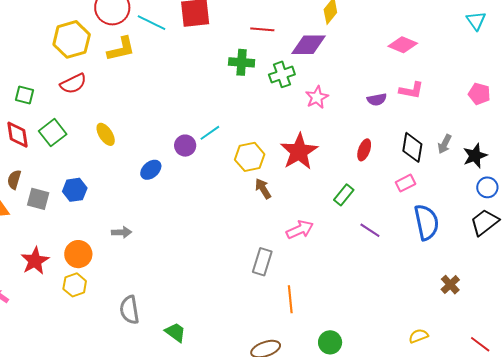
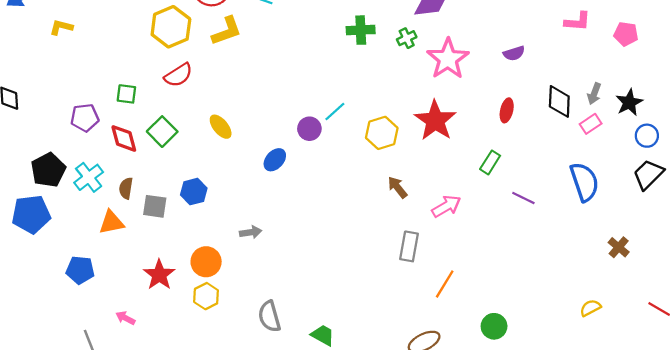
green cross: (282, 74) -> (407, 38), size x0.7
pink L-shape: (411, 90) -> (577, 22), moved
pink star: (317, 97) -> (448, 59), size x1.6
pink rectangle: (405, 183) -> (591, 124), moved
brown arrow: (263, 189) -> (397, 187), moved
orange line: (290, 299) -> (445, 284), turned 44

